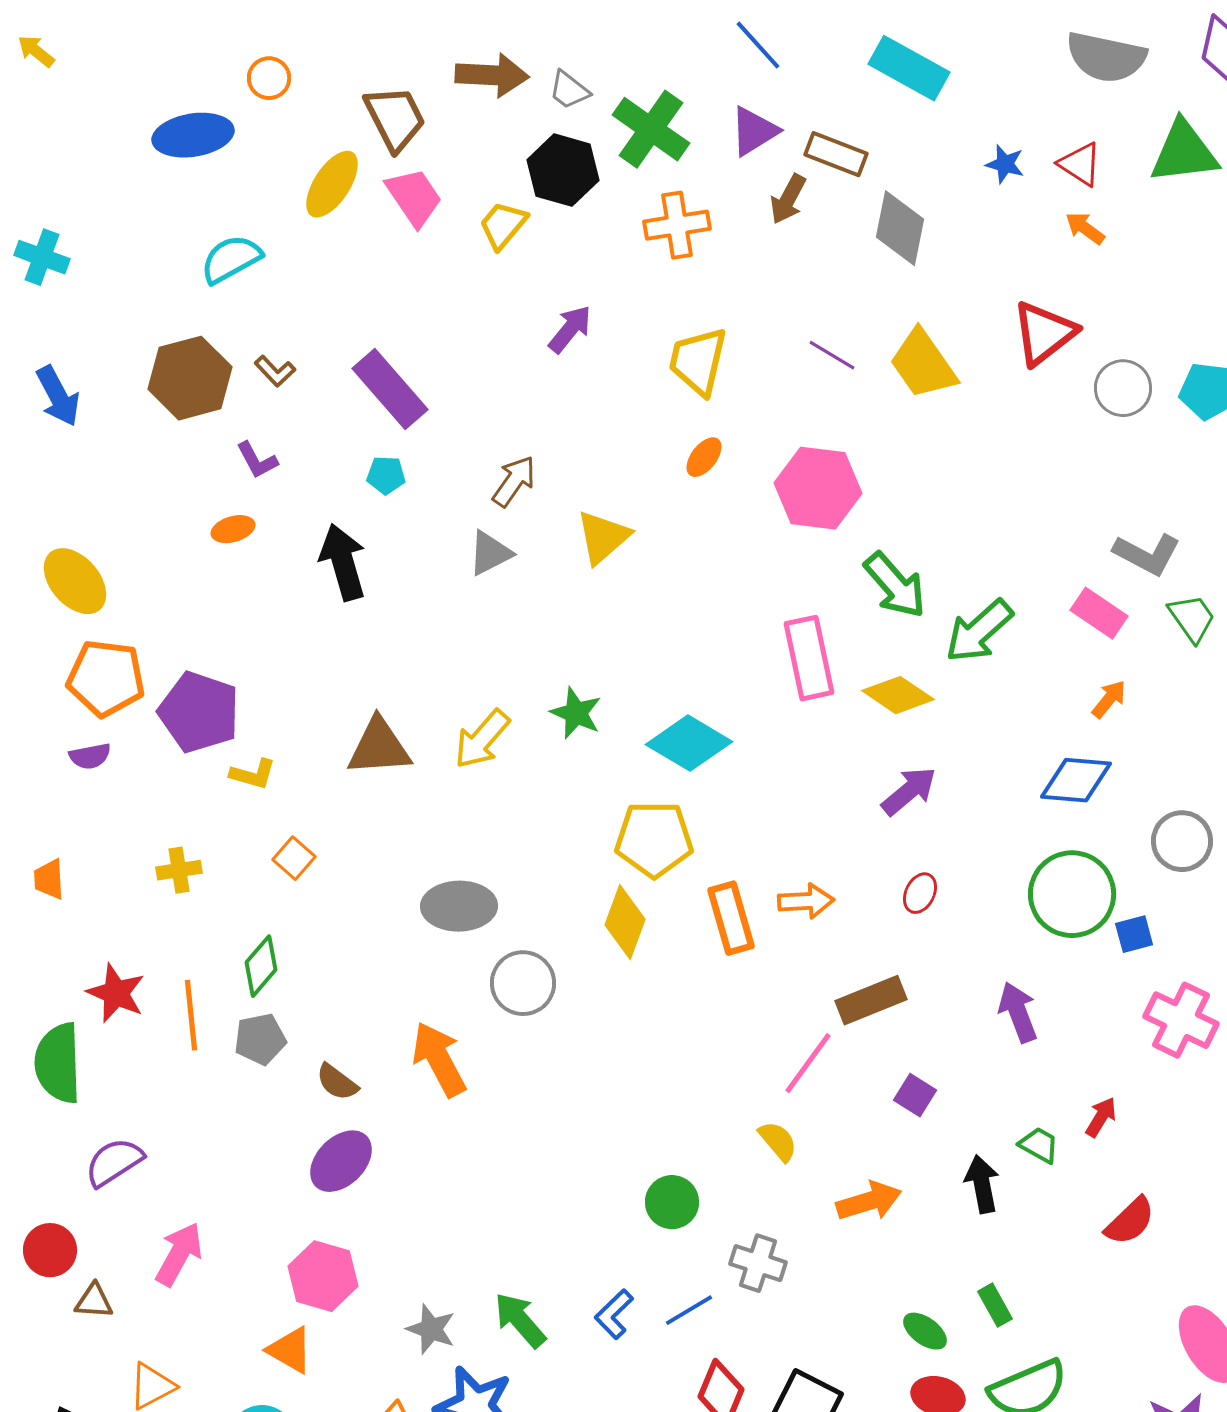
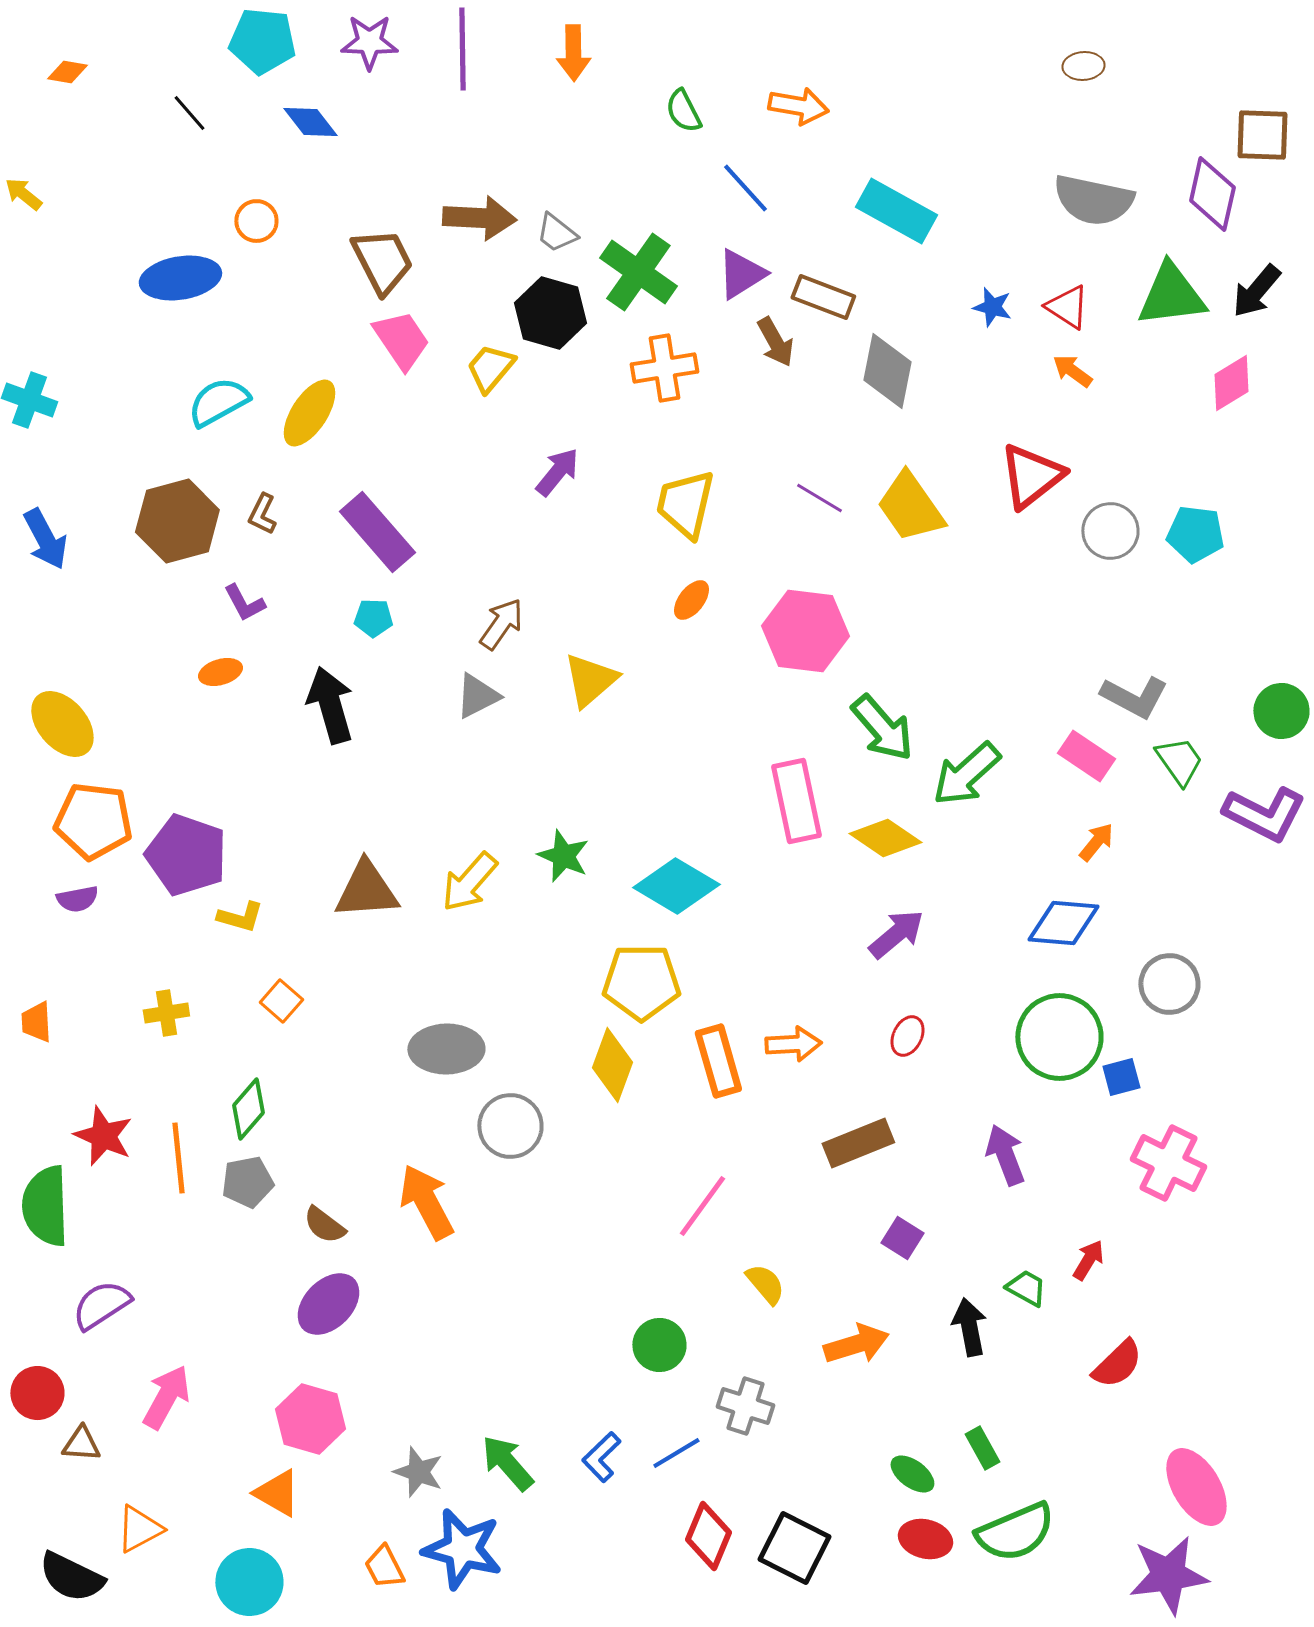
yellow ellipse: (332, 184) -> (309, 413), moved
brown arrow: (788, 199) -> (775, 342), turned -57
brown L-shape: (275, 371) -> (262, 514), turned 69
pink line: (808, 1063) -> (702, 1206), moved

